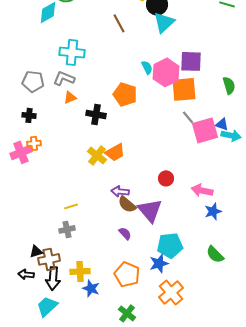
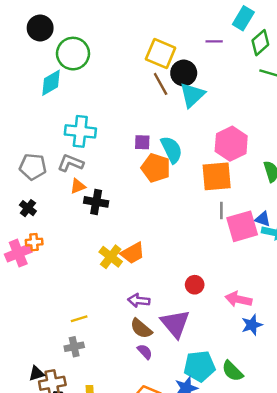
brown line: (119, 23) -> (161, 84), moved
purple square: (191, 61) -> (142, 142), moved, size x0.6
cyan semicircle: (147, 67) -> (172, 150), size x1.6
pink hexagon: (166, 72) -> (231, 144), moved
orange pentagon: (125, 94) -> (156, 168), moved
black cross: (96, 114) -> (96, 202), moved
black cross: (29, 115) -> (28, 208), turned 32
gray line: (188, 117) -> (221, 210), turned 40
brown semicircle: (127, 204) -> (141, 329), moved
green semicircle: (215, 254) -> (232, 371), moved

